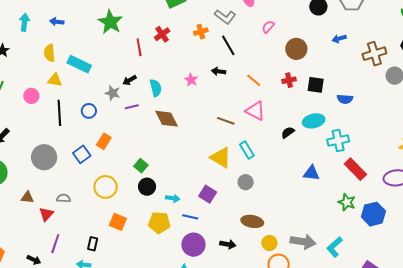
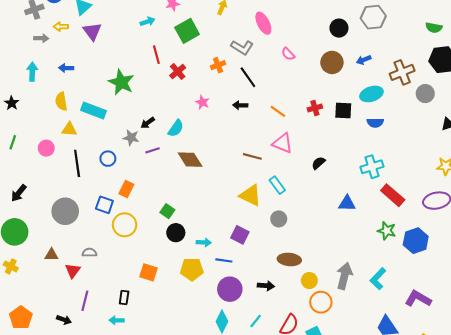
green star: (110, 22) -> (121, 82), moved
pink semicircle: (268, 27) -> (288, 54), turned -80
red line: (139, 47) -> (156, 55), moved
brown circle: (296, 49) -> (332, 62), moved
pink star: (191, 80) -> (202, 102), moved
cyan semicircle: (156, 88) -> (176, 128), turned 54
cyan ellipse: (314, 121) -> (371, 94), moved
blue square: (82, 154) -> (104, 205), turned -30
yellow circle: (106, 187) -> (125, 225), moved
gray arrow: (303, 242) -> (344, 276), turned -80

